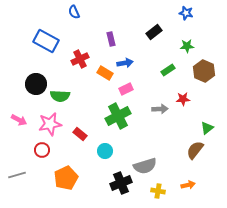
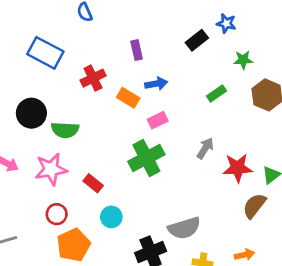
blue star: (186, 13) -> (226, 23), moved
red star: (183, 99) -> (238, 168), moved, size x1.5
gray arrow: (160, 109) -> (205, 148), turned -56
red circle: (42, 150) -> (57, 214), moved
cyan circle: (105, 151) -> (111, 217), moved

